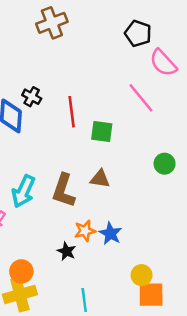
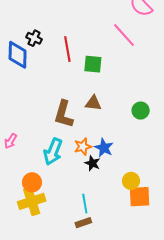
green circle: (165, 164) -> (141, 111), moved
cyan arrow: (23, 191) -> (53, 152), moved
black star: (67, 251) -> (92, 163), moved

